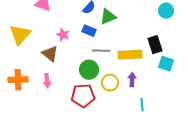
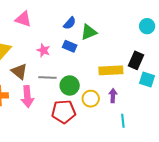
black rectangle: (155, 45) -> (136, 60), turned 42
gray line: (101, 51) -> (47, 77), moved
brown triangle: (50, 54) -> (19, 71), moved
pink arrow: (47, 81) -> (27, 97), size x1.5

